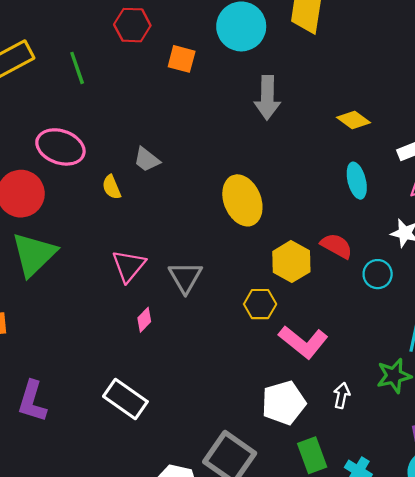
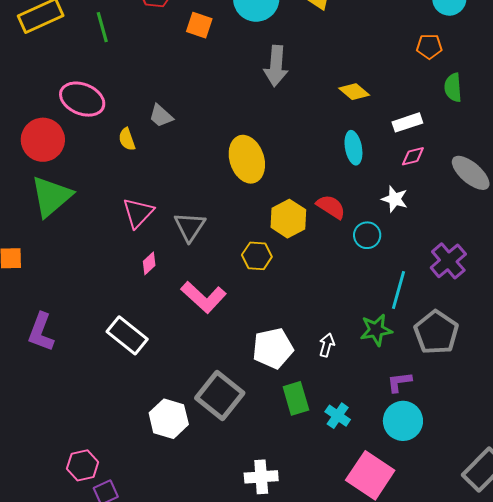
pink L-shape: (303, 342) -> (204, 297), moved

